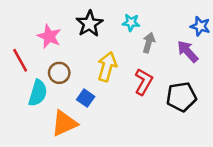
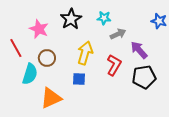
gray arrow: (149, 43) -> (118, 34), turned 49
purple arrow: (188, 51) -> (139, 50), moved
blue square: (86, 98) -> (79, 79), moved, turned -32

